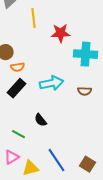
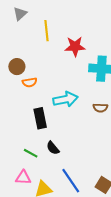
black rectangle: (17, 88) -> (40, 118), moved, turned -54
black semicircle: (41, 120) -> (53, 148), moved
pink triangle: (12, 157) -> (23, 177), turned 35

